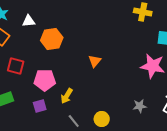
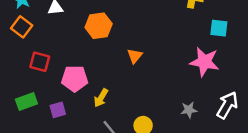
orange hexagon: (52, 39) -> (99, 26), moved
purple square: (40, 106) -> (58, 110), moved

